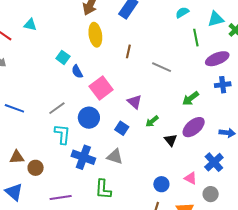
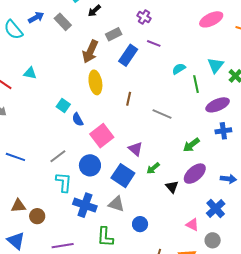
cyan semicircle: (182, 12) -> (179, 69), moved
cyan triangle: (216, 19) -> (216, 65), turned -36
blue square: (122, 128) -> (123, 176), size x1.6
blue circle: (161, 184) -> (140, 224), moved

